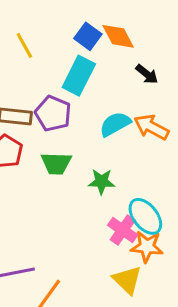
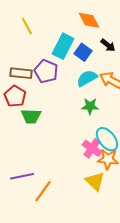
blue square: (88, 36) -> (83, 52), moved
green trapezoid: (56, 163) -> (31, 116), moved
green star: (101, 182) -> (90, 106), moved

